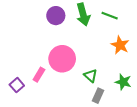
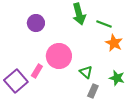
purple circle: (56, 16) -> (36, 23), moved
green line: (110, 16) -> (104, 24), moved
purple square: (17, 85) -> (16, 81), size x1.6

